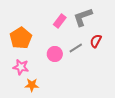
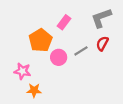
gray L-shape: (83, 17) -> (101, 18), moved
orange pentagon: (21, 38) -> (40, 40), moved

